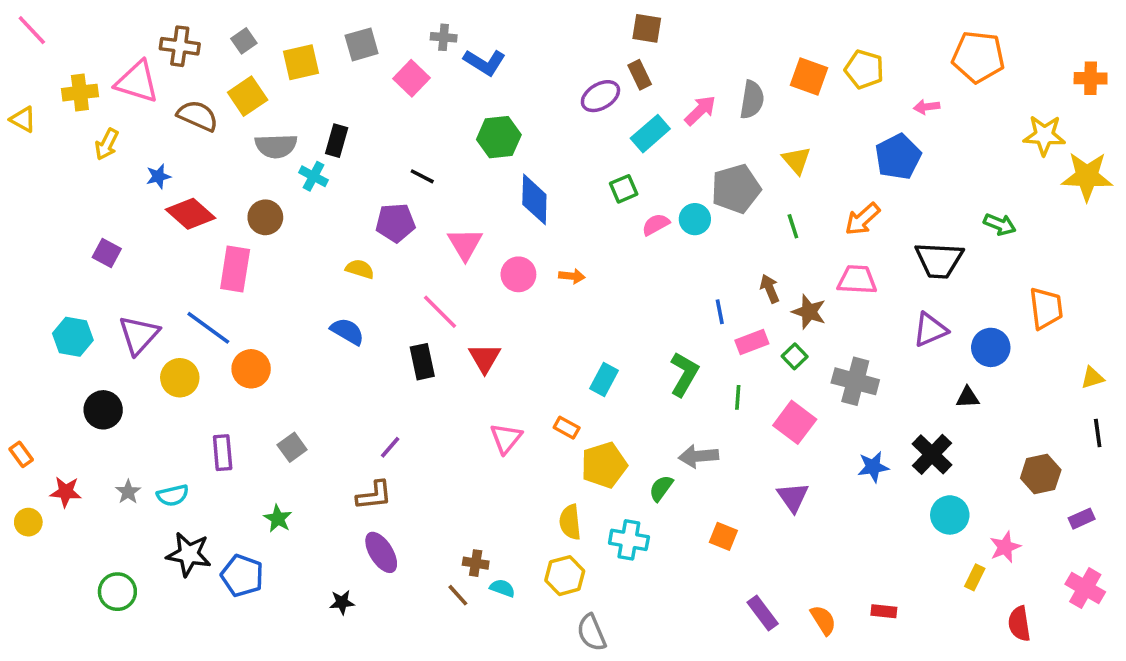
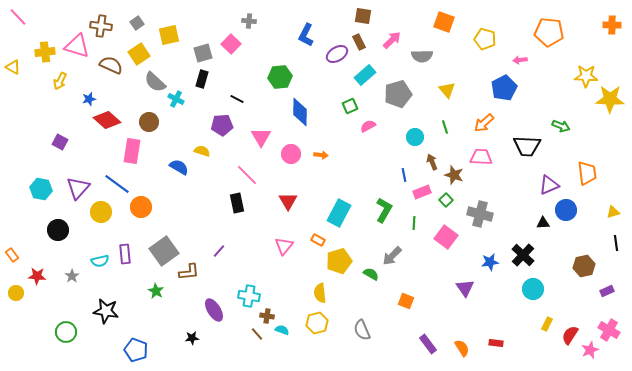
gray square: (362, 44) -> (203, 53), moved
blue L-shape: (485, 62) -> (306, 35), moved, turned 85
orange square: (809, 77) -> (444, 22), moved
orange cross: (1091, 78) -> (612, 25), moved
gray semicircle: (752, 100) -> (422, 56), turned 80
pink arrow: (700, 110) -> (392, 40), moved
black rectangle: (337, 141) -> (202, 79), moved
gray semicircle: (276, 146) -> (155, 82), turned 45
gray pentagon: (736, 189) -> (398, 94), moved
cyan circle: (695, 219) -> (415, 137), moved
purple triangle: (930, 330) -> (549, 185), moved
blue semicircle: (347, 331) -> (179, 167), moved
blue circle: (991, 347) -> (566, 210), moved
red triangle: (485, 358) -> (288, 201), moved
cyan rectangle: (604, 380) -> (339, 213), size x1.5
gray square: (292, 447) -> (164, 251), size x1.8
gray arrow: (698, 456) -> (392, 256), turned -40
green semicircle: (661, 488) -> (371, 274), turned 84
cyan semicircle: (173, 495) -> (100, 261), moved
brown L-shape: (374, 495) -> (189, 272), moved
purple triangle: (793, 497) -> (465, 288), moved
cyan cross: (629, 540) -> (249, 296), moved
pink star: (1005, 547) -> (590, 350), moved
blue pentagon: (242, 576) -> (136, 350), moved
red semicircle: (1019, 624) -> (570, 335), moved, turned 42
gray semicircle: (592, 633) -> (362, 330), moved

